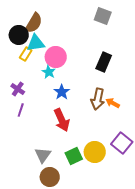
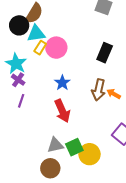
yellow rectangle: (26, 54) -> (40, 48), moved
cyan star: (49, 72) -> (16, 64), moved, size x1.5
yellow circle: (95, 152) -> (90, 154), moved
gray triangle: (43, 155) -> (55, 145), moved, turned 42

